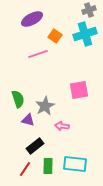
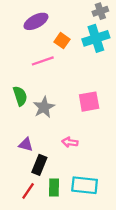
green semicircle: (18, 99) -> (20, 96), moved
gray star: (45, 106) -> (44, 107), moved
purple triangle: (28, 120) -> (26, 145), moved
black rectangle: (35, 146) -> (39, 165), turned -30

